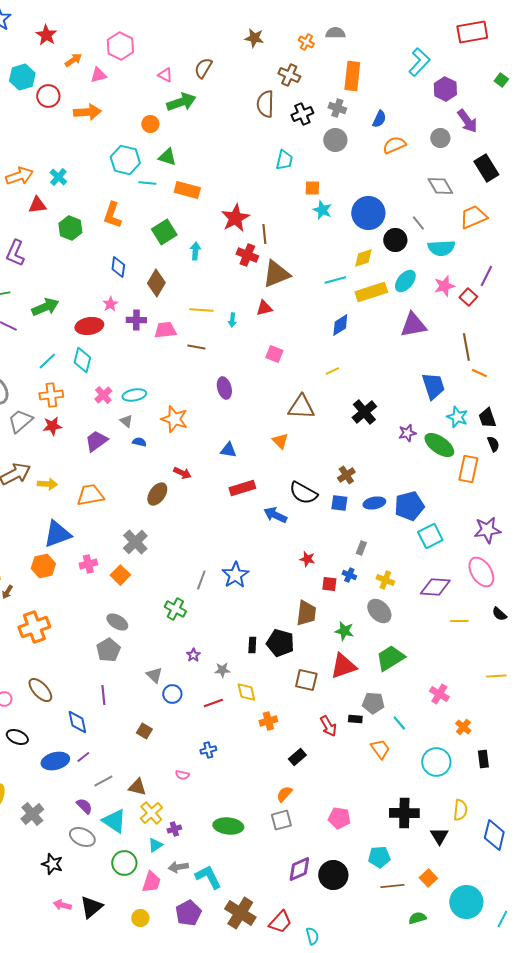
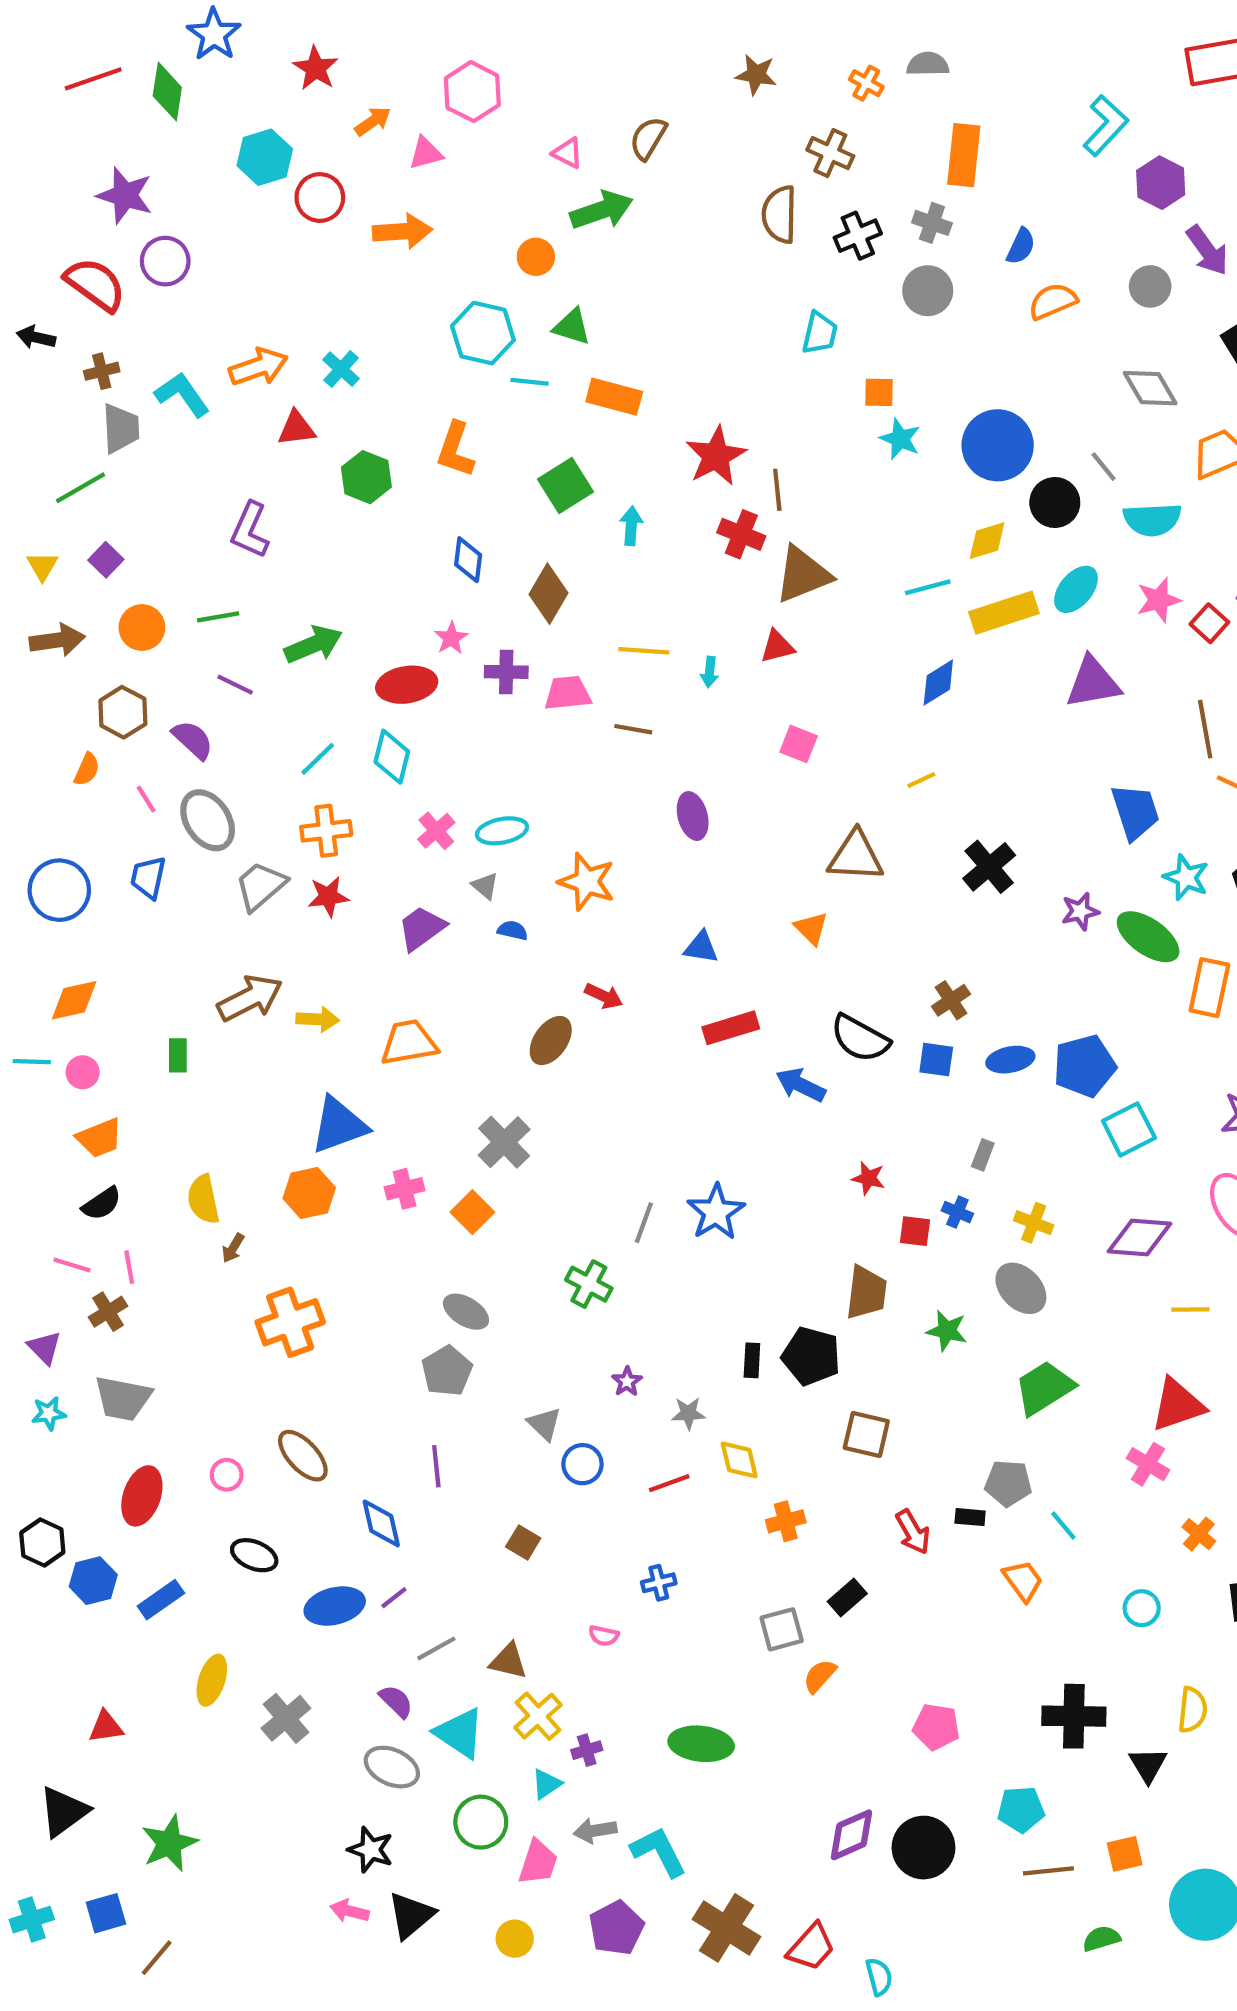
red triangle: (343, 666) -> (1178, 1405), moved
cyan circle: (436, 762) -> (1142, 1608), size x0.6
gray square: (281, 820) -> (782, 1629), moved
black star: (52, 864) -> (371, 1850), moved
orange square: (428, 878) -> (1125, 1854), turned 30

